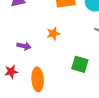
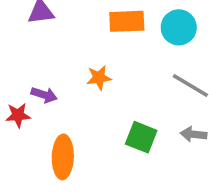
red star: (11, 72) -> (18, 115), moved

